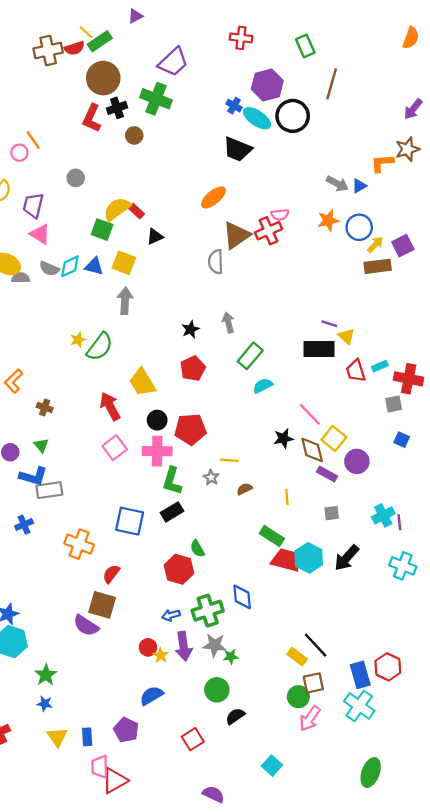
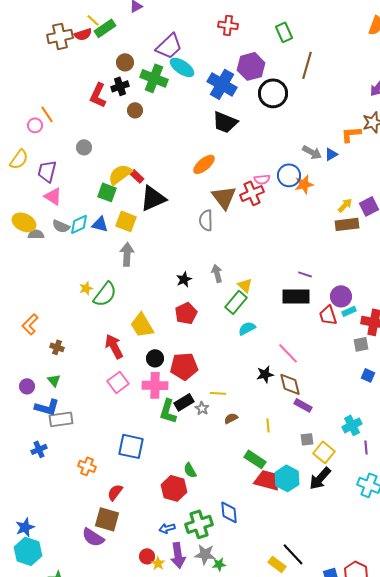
brown circle: (103, 78) -> (125, 62), moved, size x0.6
blue cross: (234, 106) -> (222, 84), size x2.0
cyan ellipse: (257, 118) -> (182, 67), moved
blue circle: (359, 227) -> (289, 175), moved
brown triangle: (236, 235) -> (224, 197), turned -32
black triangle: (155, 236) -> (153, 198), size x1.8
yellow triangle: (347, 336) -> (245, 285), moved
yellow square: (334, 438) -> (324, 452), moved
purple circle: (357, 461) -> (341, 296), moved
black rectangle: (172, 512) -> (184, 402), moved
cyan cross: (383, 515) -> (352, 425), moved
orange cross: (79, 544) -> (87, 466), size x0.7

